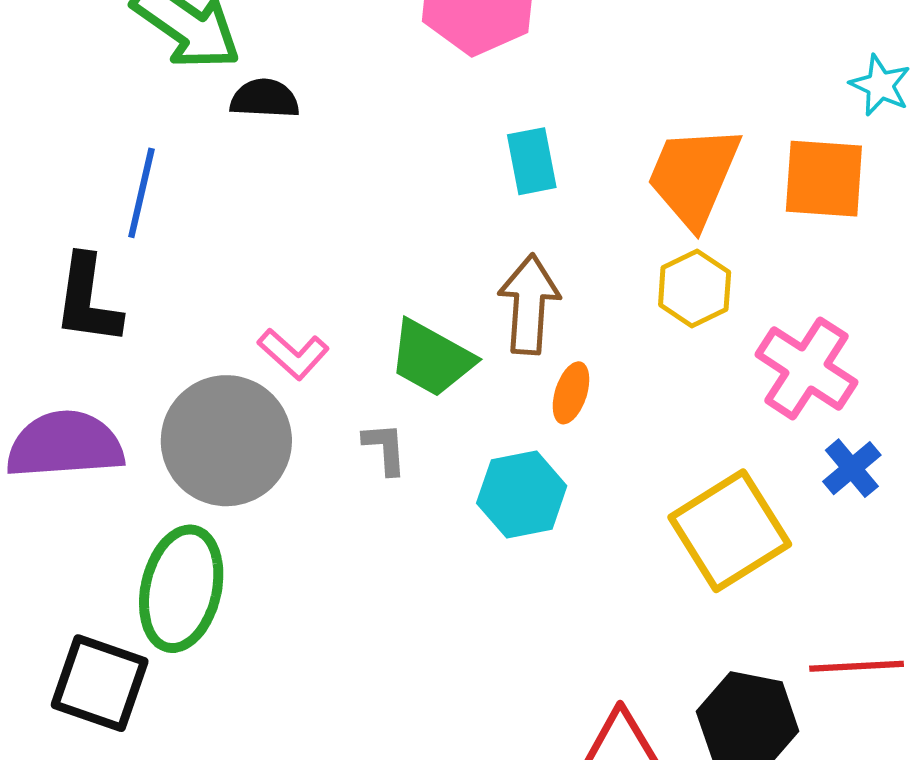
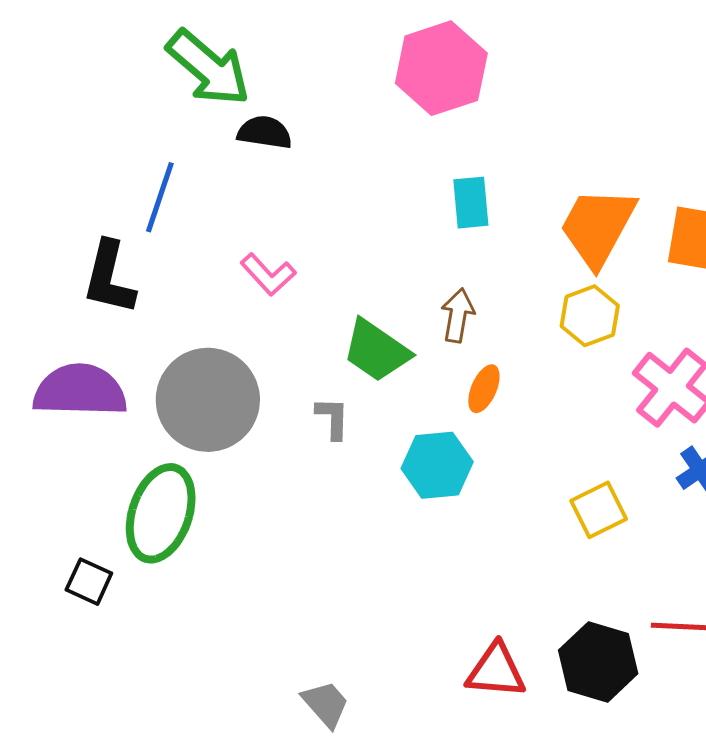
brown arrow: (529, 304) -> (458, 315), size x0.7
pink L-shape: (293, 354) -> (268, 274), moved
yellow square: (730, 531) -> (599, 510), size x0.6
black square: (100, 683) -> (89, 582), size x0.6

